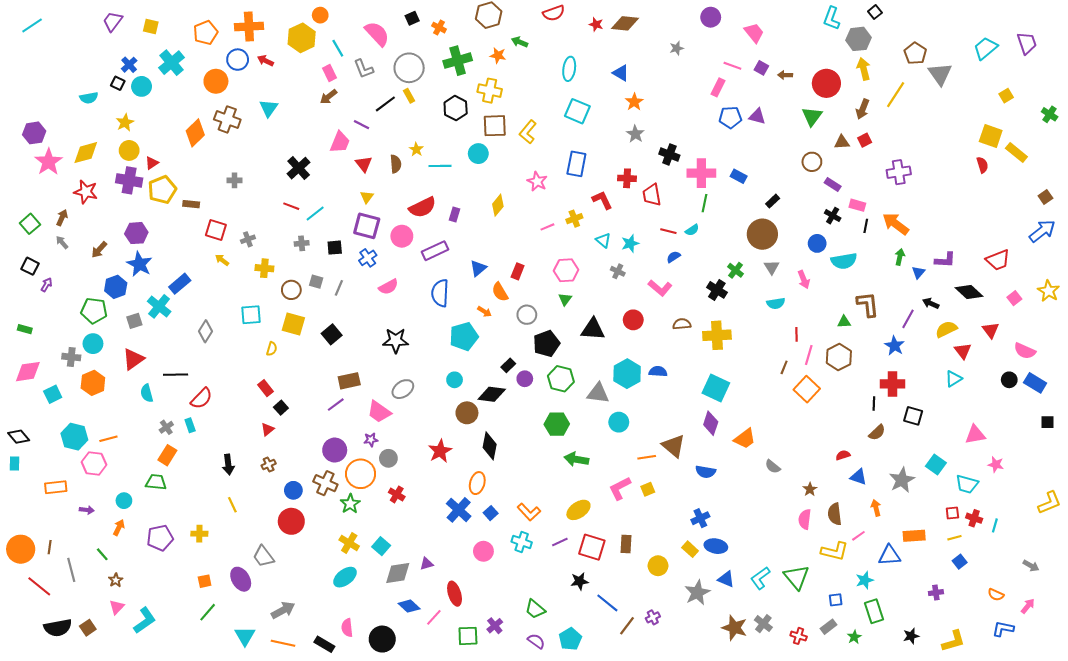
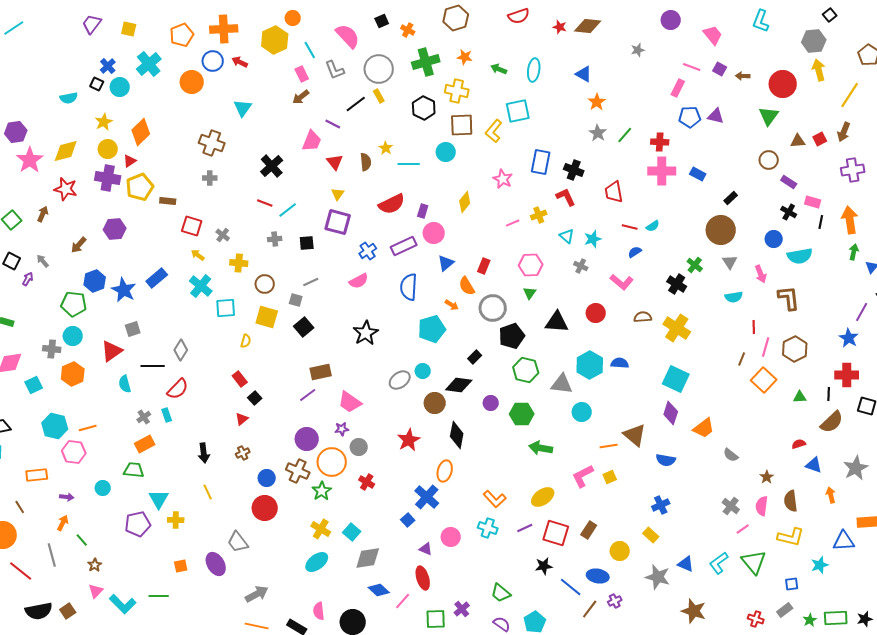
cyan L-shape: (832, 18) -> (761, 21), moved
green arrow: (520, 42) -> (499, 69), moved
brown arrow: (863, 109) -> (844, 132), moved
cyan square: (577, 111) -> (518, 111), moved, turned -35
brown cross: (227, 119) -> (212, 143), moved
orange diamond: (195, 133) -> (141, 132), moved
black cross: (669, 155) -> (574, 170), moved
red cross: (627, 178) -> (660, 142), moved
green line: (705, 203) -> (625, 135), moved, turned 30
orange arrow: (896, 224) -> (850, 220), turned 44
pink circle: (402, 236) -> (434, 233), moved
gray cross: (248, 239) -> (223, 235), turned -32
gray arrow: (62, 242) -> (43, 261), moved
blue cross: (368, 258) -> (368, 251), moved
blue star: (139, 264) -> (124, 290), moved
gray square: (316, 282) -> (296, 300), moved
gray line: (339, 288) -> (311, 282), turned 42
brown L-shape: (868, 304) -> (789, 298), moved
cyan cross: (159, 306) -> (201, 286), moved
gray circle: (527, 315) -> (493, 308), size x1.4
gray square: (134, 321) -> (133, 329), moved
green triangle: (844, 322) -> (800, 397), moved
gray diamond: (206, 331) -> (181, 350), moved
yellow cross: (717, 335) -> (677, 328), turned 36
black star: (396, 341) -> (366, 333), turned -30
purple circle: (525, 379) -> (491, 403), moved
gray ellipse: (403, 389) -> (400, 380), moved
brown semicircle: (877, 432) -> (832, 422), size x1.4
orange rectangle: (167, 455) -> (145, 444), turned 30
blue square: (491, 513) -> (408, 520), moved
orange arrow: (119, 528) -> (63, 523), moved
pink line: (858, 536) -> (743, 529), moved
brown rectangle: (626, 544) -> (589, 530), turned 30
blue ellipse: (716, 546) -> (598, 576), moved
brown line: (50, 547) -> (20, 507), moved, turned -40
purple triangle: (427, 564) -> (426, 549), moved, turned 40
gray star: (697, 593) -> (658, 577), turned -30
green rectangle: (874, 611) -> (836, 618), moved, turned -75
green line: (208, 612) -> (159, 596), moved, turned 48
cyan L-shape: (145, 620) -> (123, 604), turned 80
gray cross: (763, 624) -> (731, 506), moved
cyan triangle: (245, 636) -> (159, 499), moved

